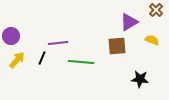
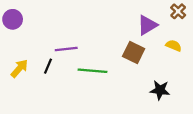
purple circle: (11, 36) -> (13, 19), moved
brown square: (117, 46) -> (134, 52), turned 30

